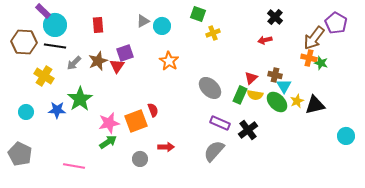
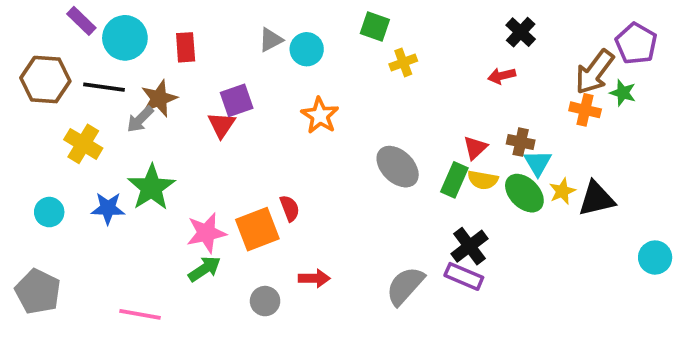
cyan circle: (55, 25) -> (125, 38), moved
brown star: (98, 61) -> (159, 98), moved
green star: (321, 63) -> (623, 93), moved
purple rectangle: (220, 123) -> (464, 276), moved

